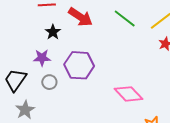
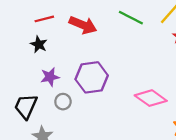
black star: (53, 32) -> (39, 44), moved

